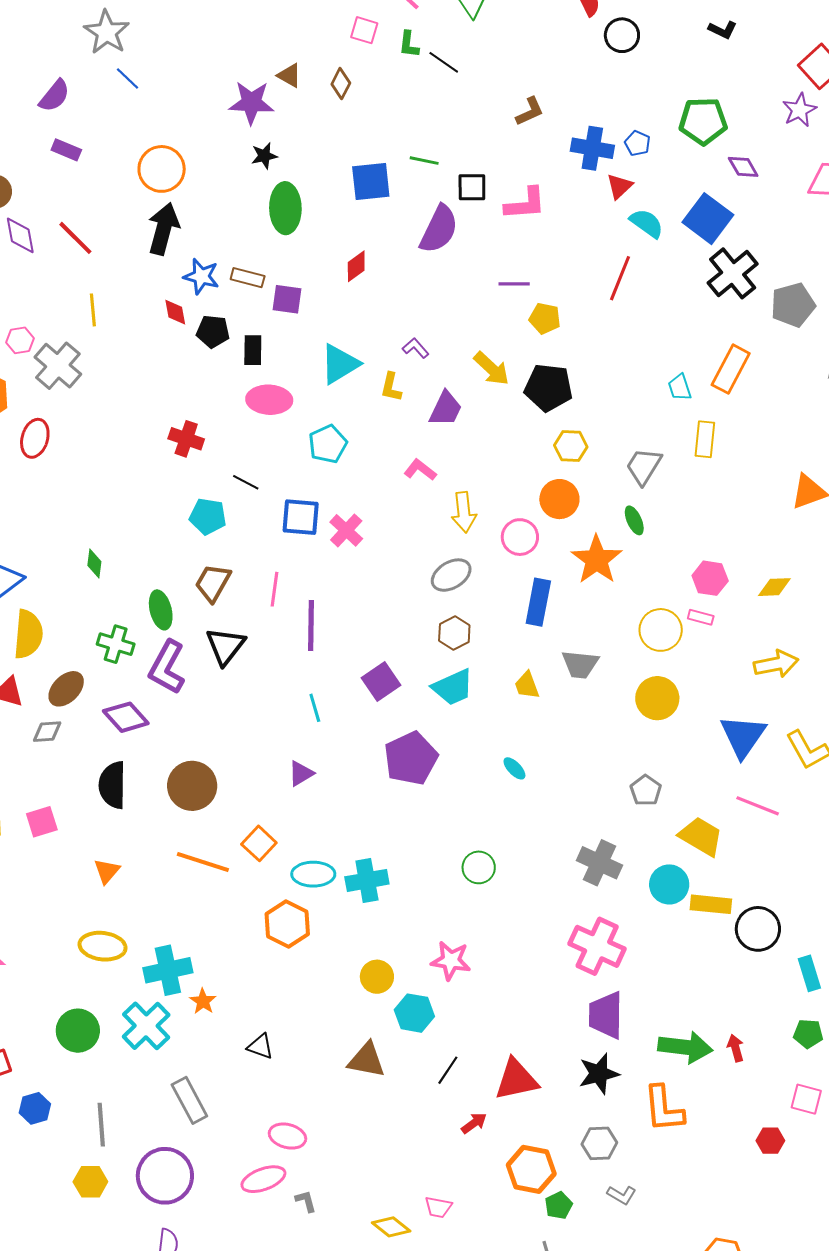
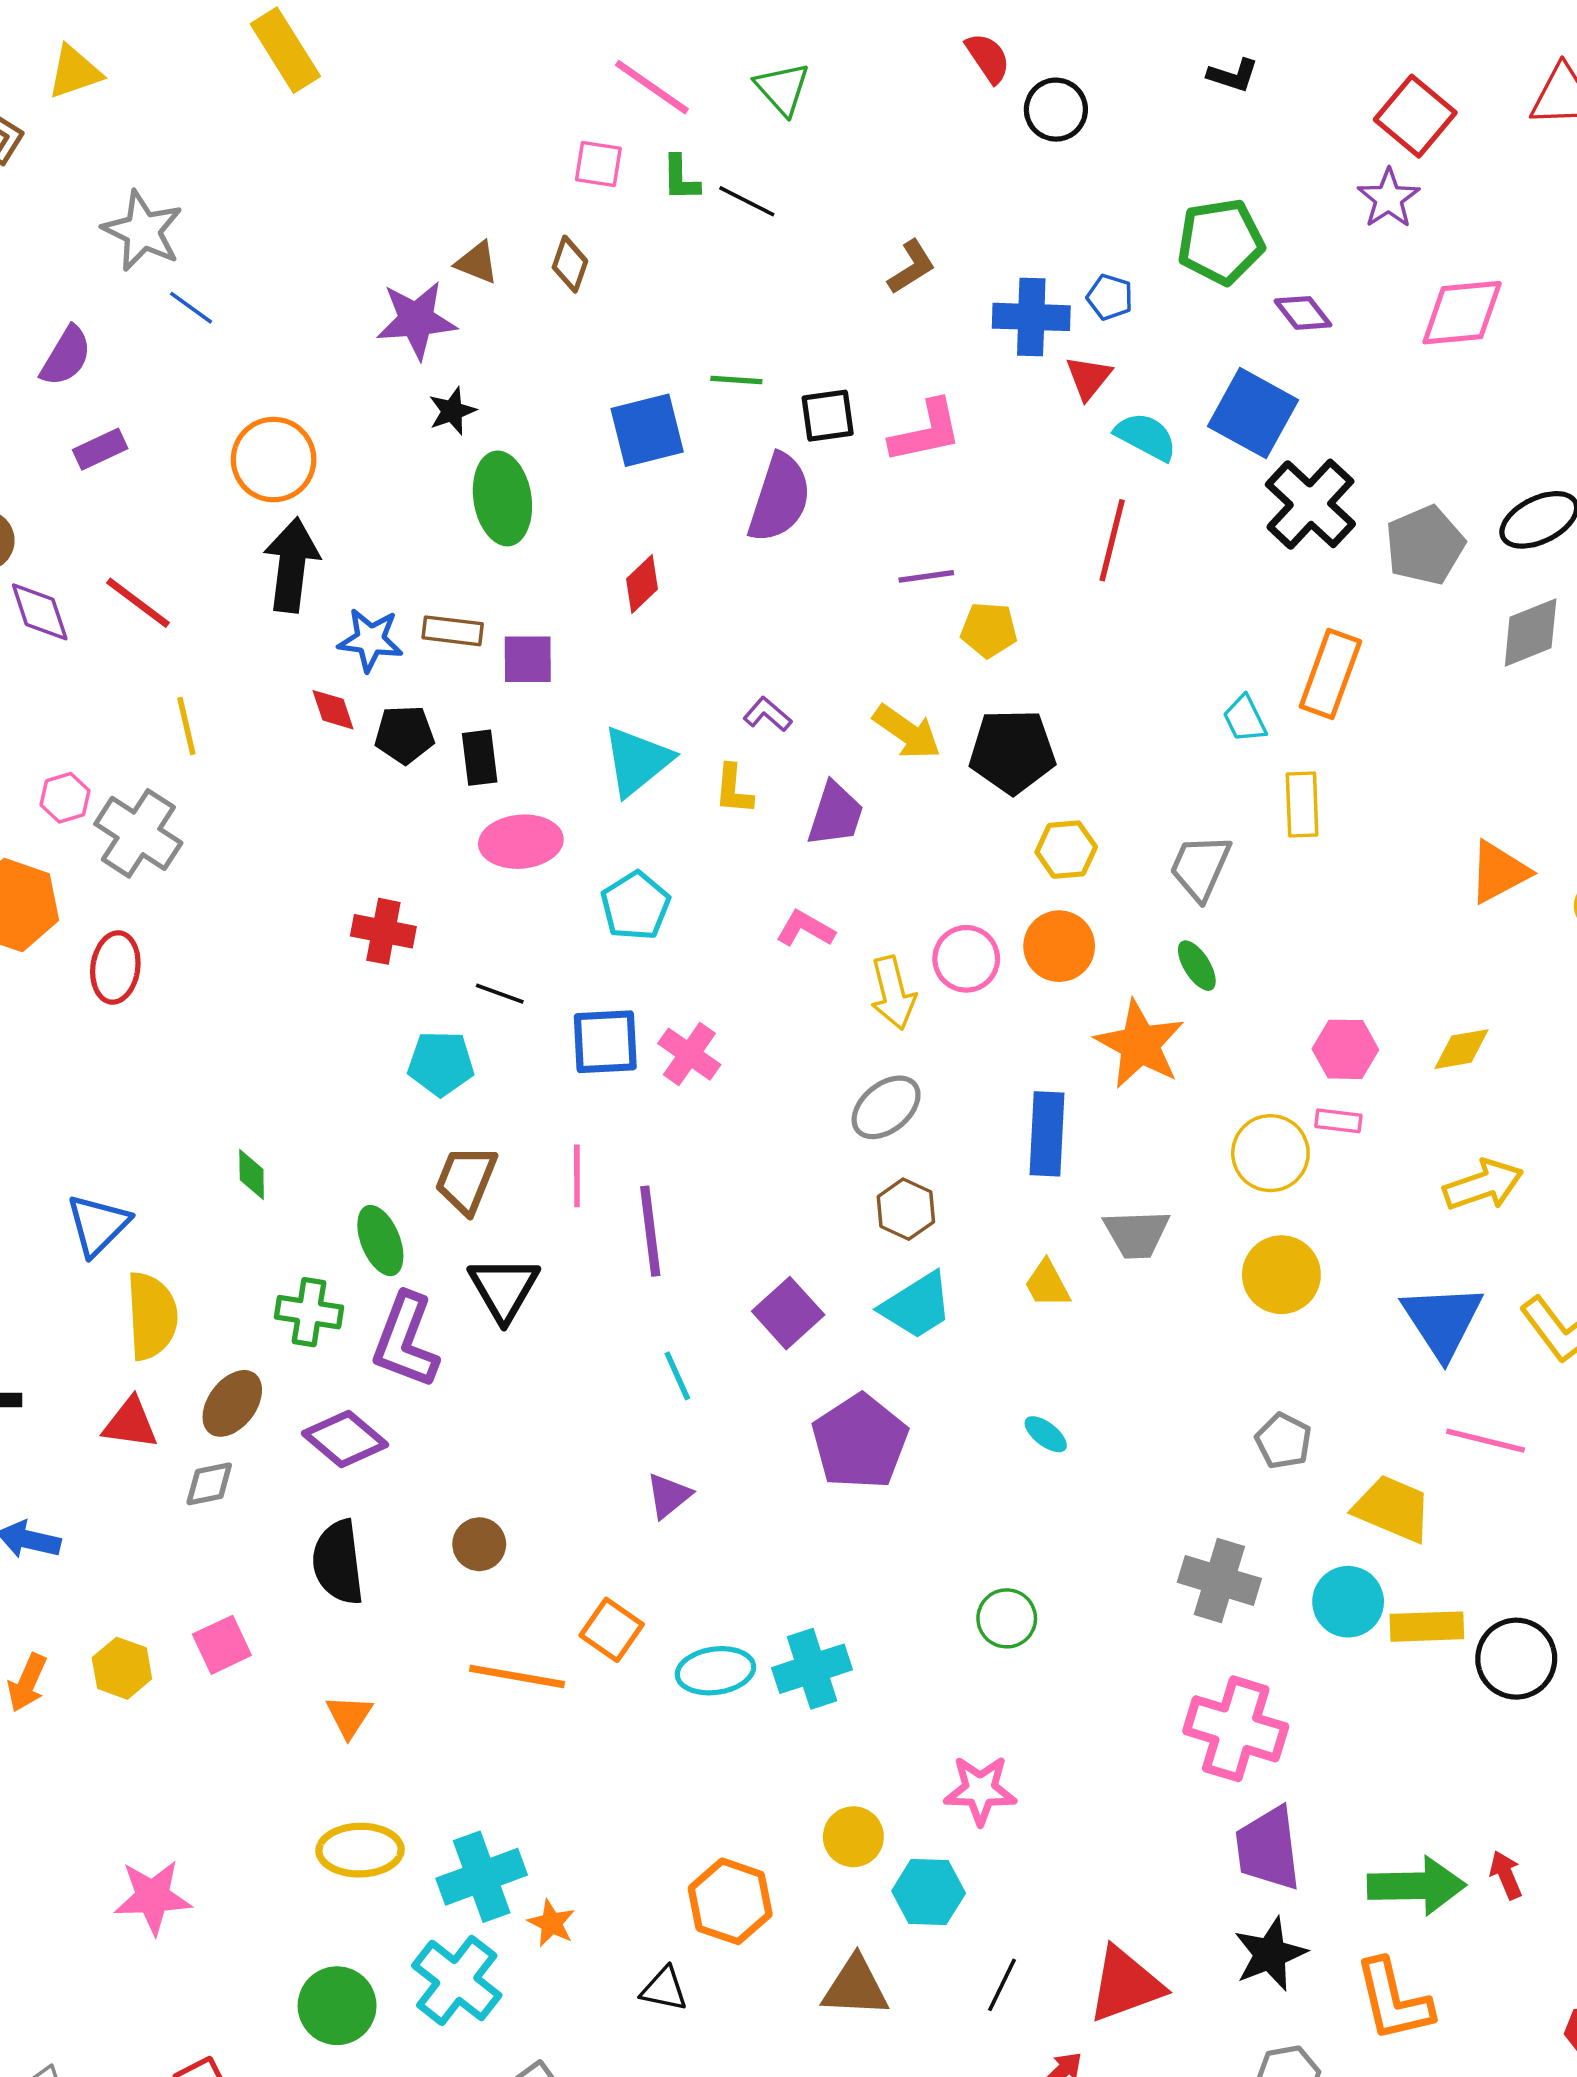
purple rectangle: (66, 150) -> (100, 449), turned -40
pink circle: (520, 537) -> (966, 959), moved
brown circle: (192, 786) -> (479, 1544), size x0.6
orange hexagon: (287, 924) -> (730, 1901), moved

